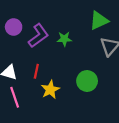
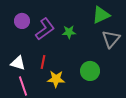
yellow star: (50, 90) -> (56, 79), turned 30

